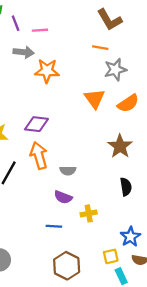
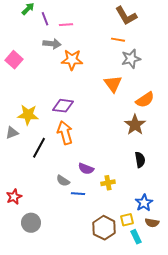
orange semicircle: (128, 103) -> (145, 100), moved
gray semicircle: (68, 171) -> (63, 181), moved, turned 32
brown hexagon: (67, 266) -> (104, 228), moved

